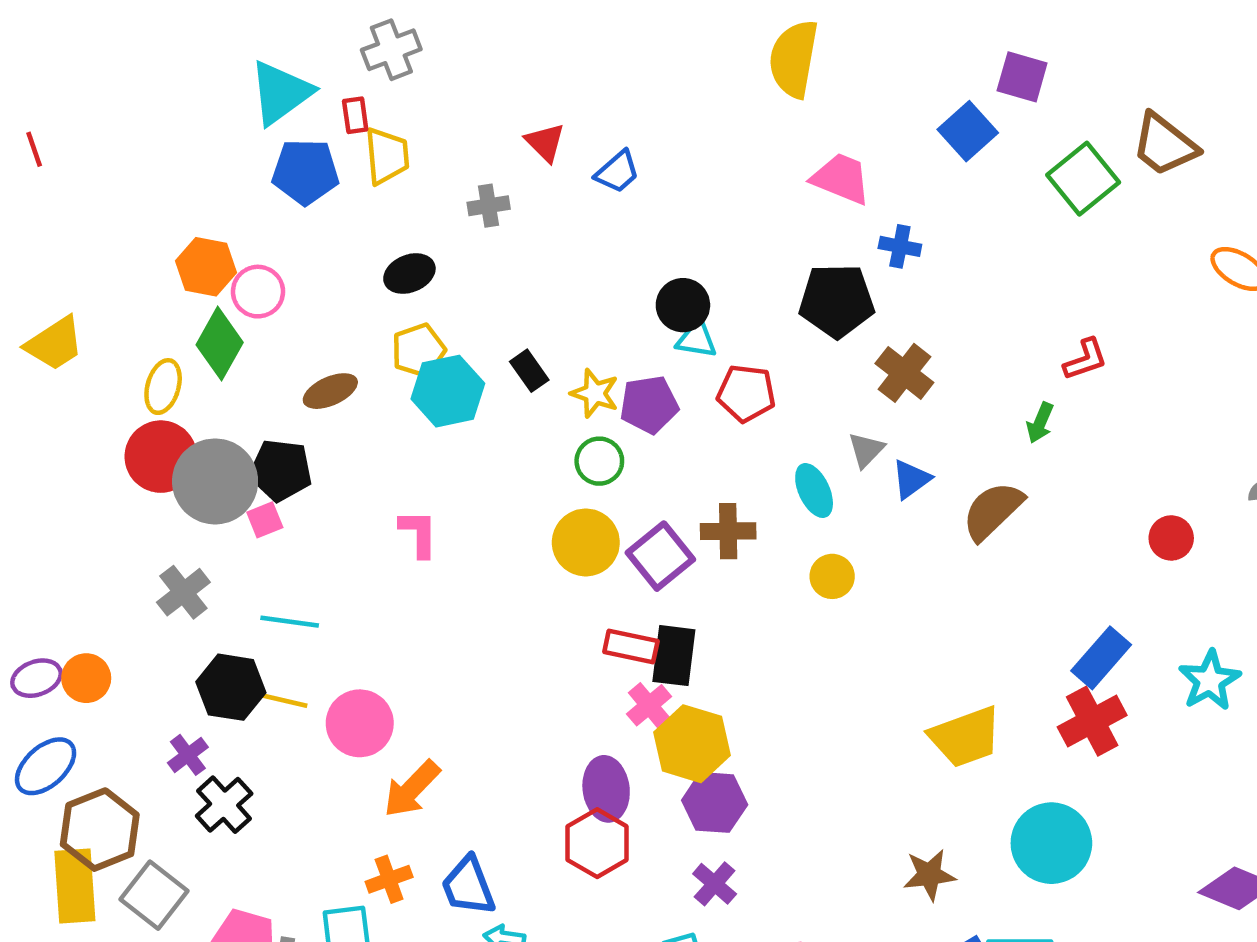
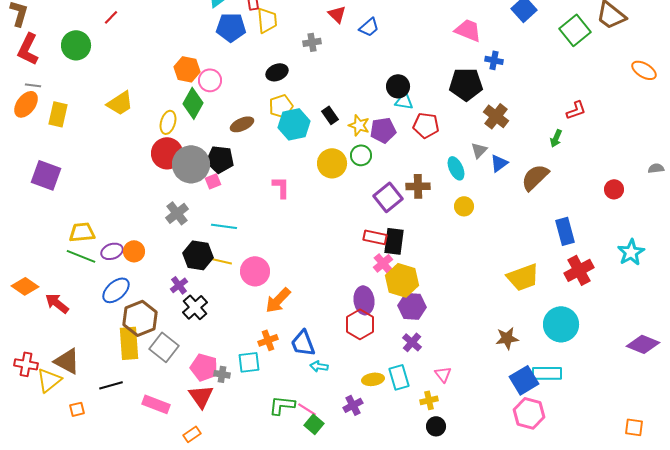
red line: (34, 149) -> (111, 17), turned 63
yellow circle: (586, 542) -> (332, 163), moved
blue rectangle: (1101, 658) -> (565, 231), moved, turned -56

